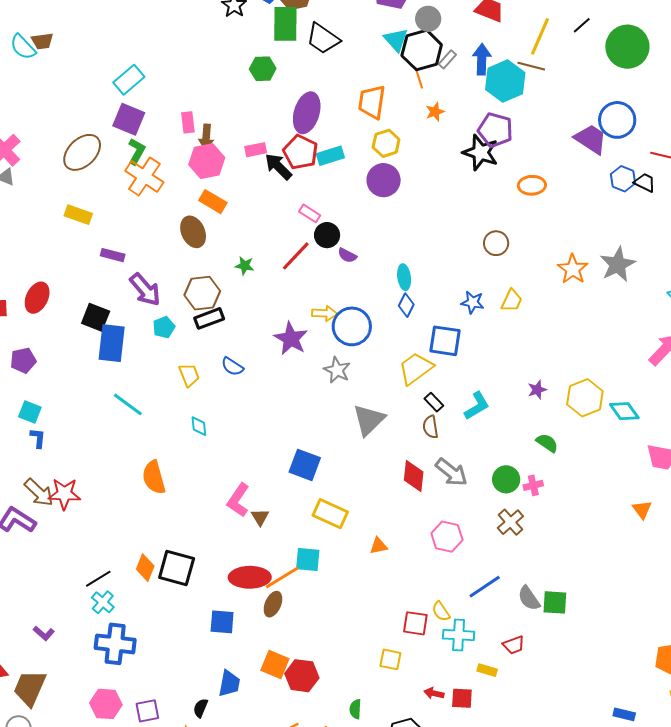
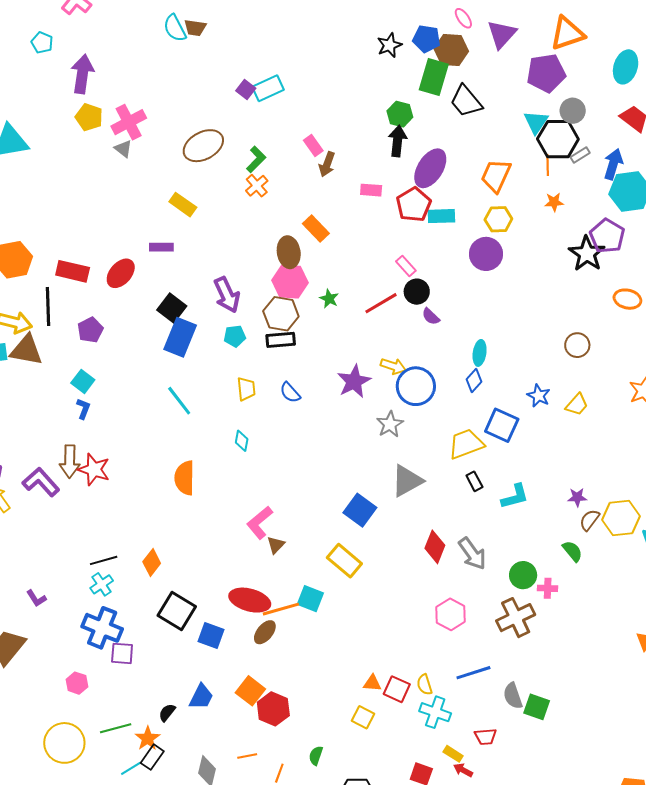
purple square: (129, 119) -> (246, 90), moved, size x0.6
pink rectangle: (188, 122) -> (313, 145), turned -45
pink hexagon: (207, 161) -> (290, 282), moved
black arrow: (278, 167) -> (397, 141), moved, turned 36
orange cross: (144, 176) -> (257, 186), size x0.6
purple rectangle: (113, 255) -> (161, 247), moved, turned -30
purple pentagon: (23, 360) -> (90, 330), turned -30
brown semicircle: (431, 427) -> (589, 520), moved, turned 30
blue square: (305, 465) -> (360, 510), moved
brown arrow: (39, 493) -> (70, 461), turned 32
brown cross: (510, 522) -> (516, 618), size x1.4
orange triangle: (379, 546) -> (372, 683), moved
black square: (177, 568) -> (177, 611), moved
red arrow: (434, 693) -> (463, 770), moved
pink hexagon: (106, 704) -> (77, 683), size x0.7
purple square: (147, 711) -> (122, 653), moved

